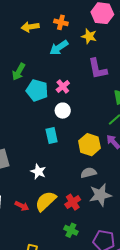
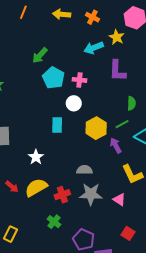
cyan arrow: (59, 48) -> (94, 48), moved
pink cross: (63, 86) -> (79, 80), turned 32
yellow hexagon: (89, 145) -> (96, 128), moved

